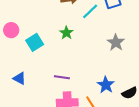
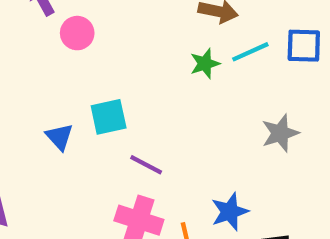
green star: (66, 33) -> (205, 64), moved
cyan square: (35, 42) -> (109, 117), moved

